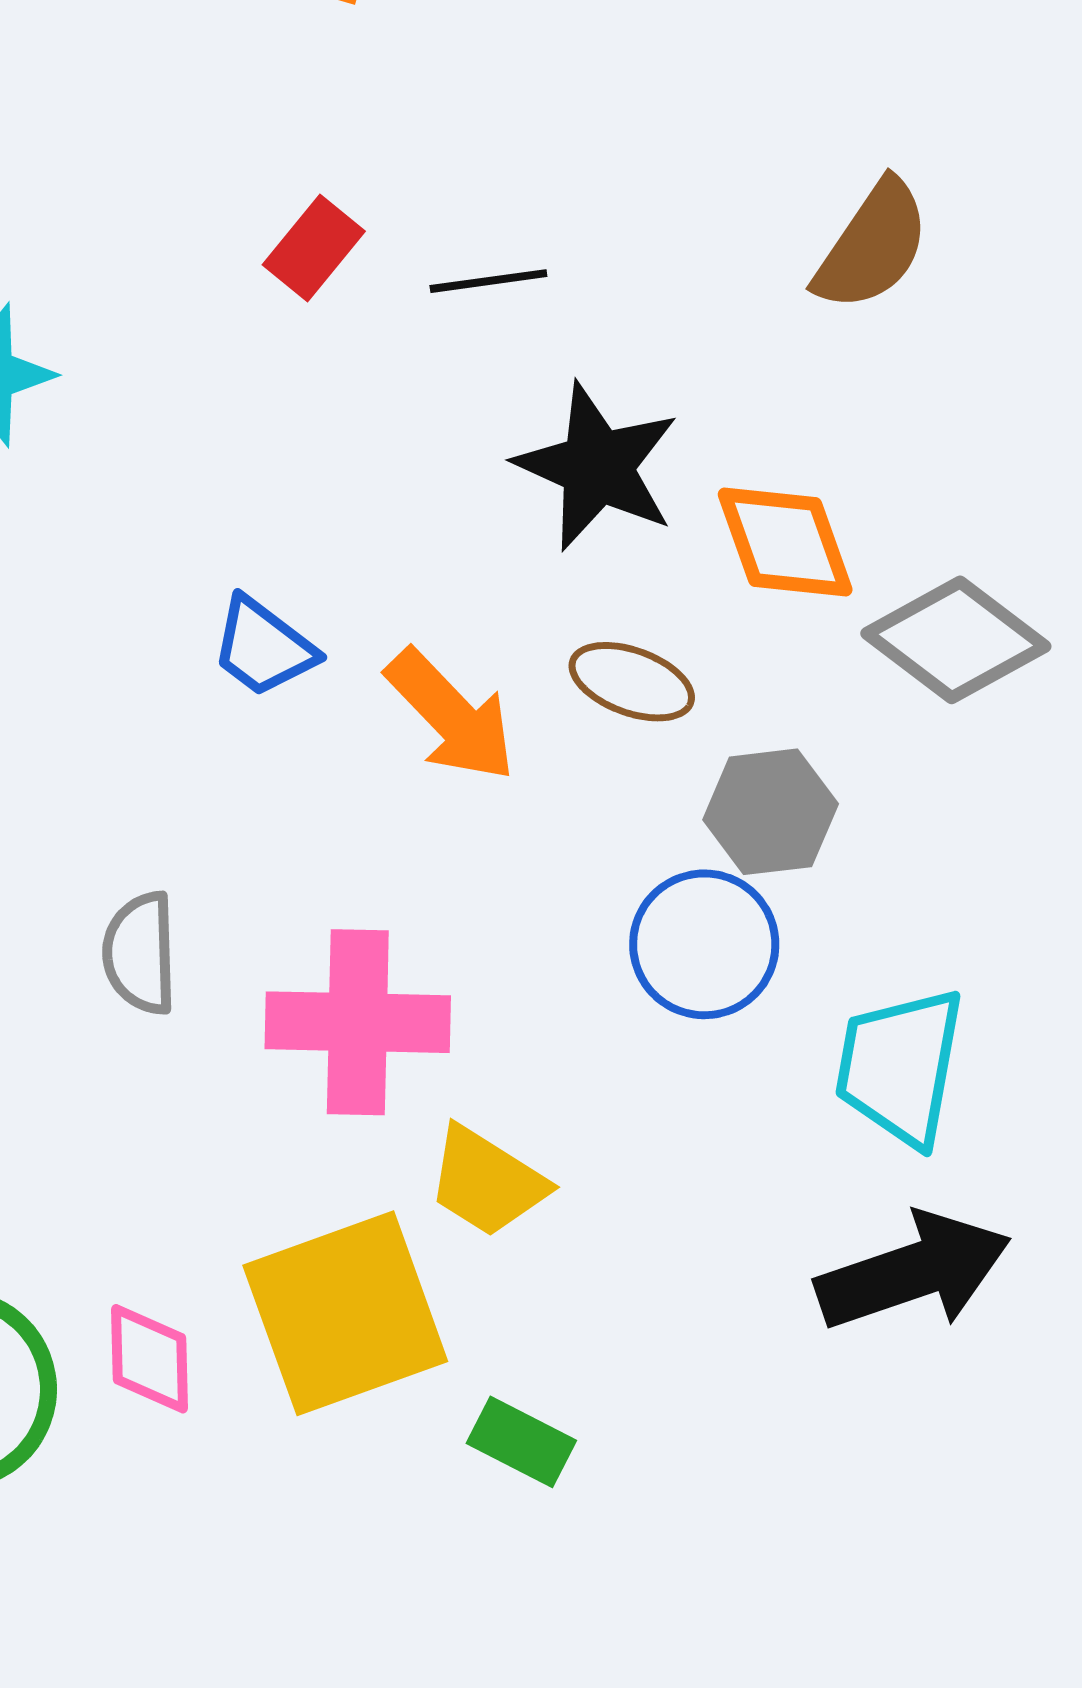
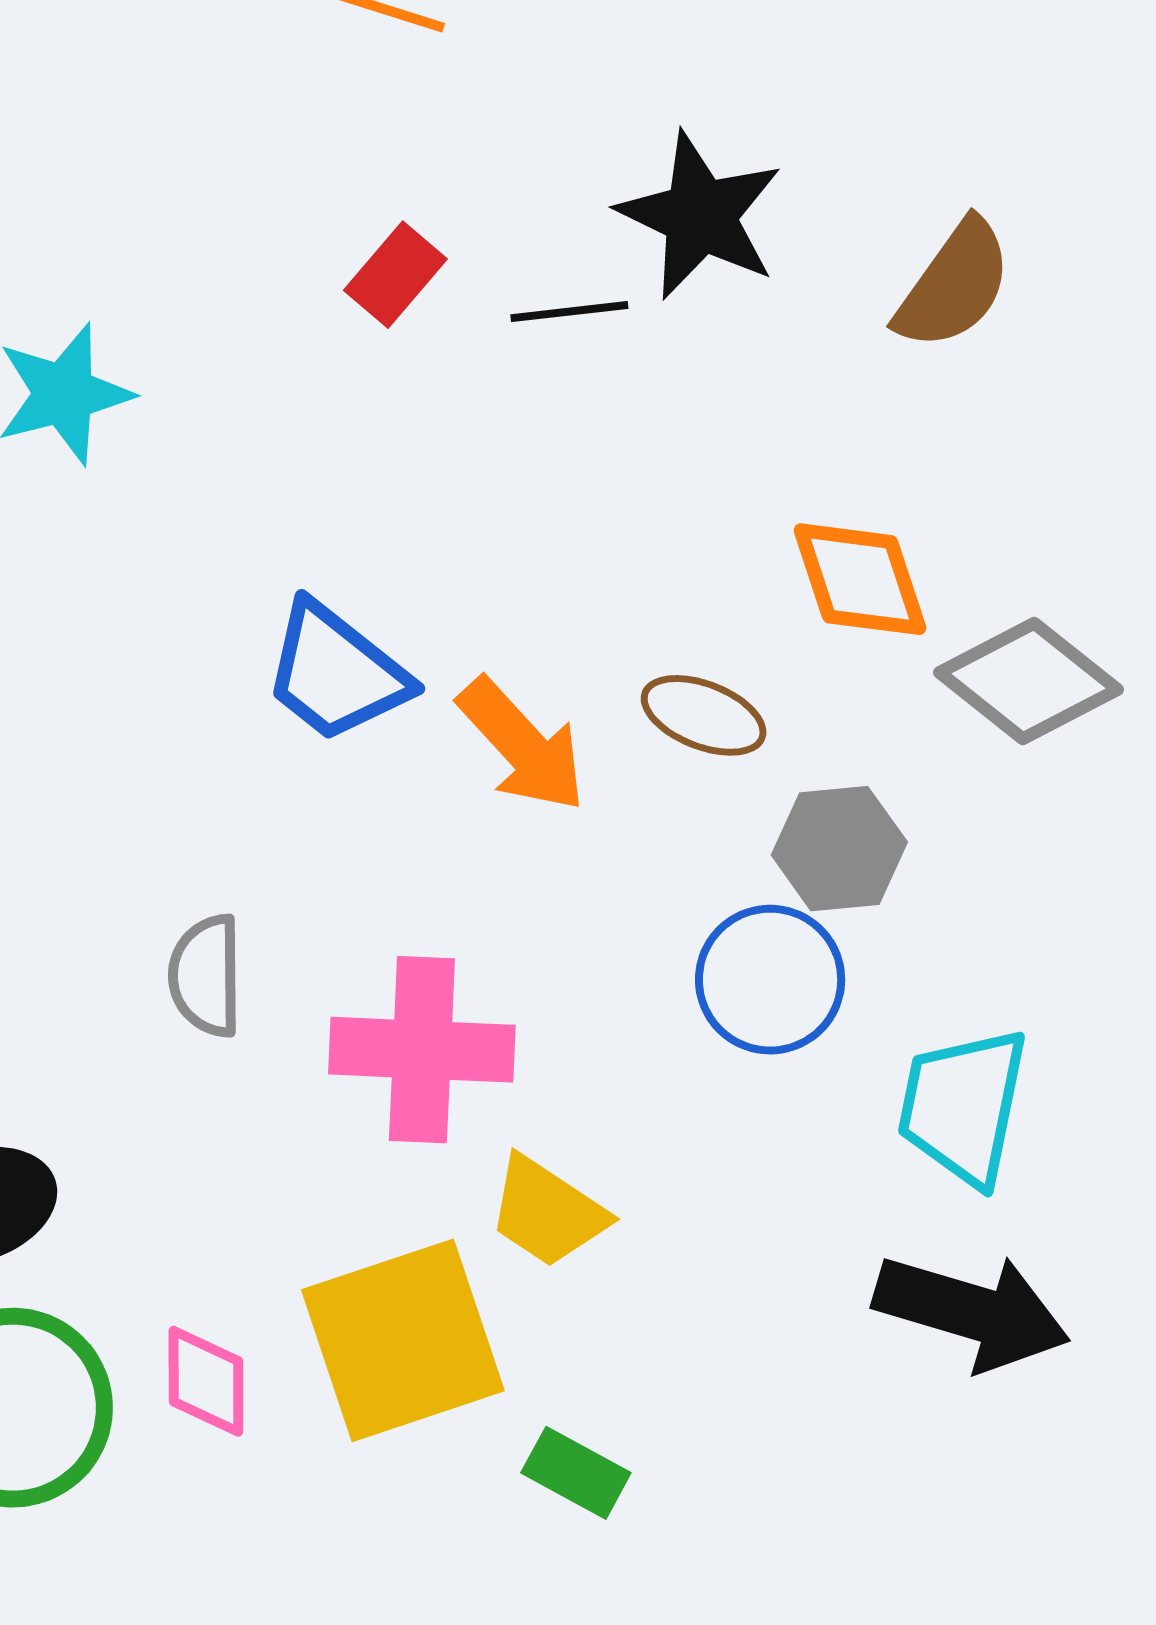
black star: (597, 467) -> (700, 216), moved
blue trapezoid: (263, 647) -> (336, 672), size x1.4
black arrow: (913, 1272) -> (972, 1312), turned 34

